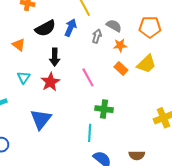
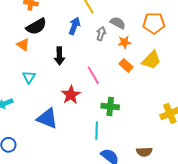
black semicircle: (45, 28) -> (36, 26), moved
red star: (50, 82) -> (71, 95), moved
blue triangle: (41, 119) -> (47, 118), turned -45

